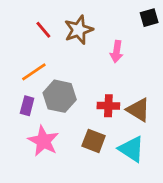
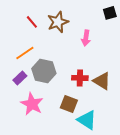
purple rectangle: (27, 106) -> (20, 78), turned 32
cyan triangle: (131, 149) -> (87, 120), moved

